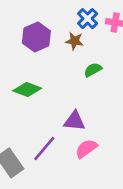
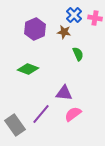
green semicircle: (93, 70) -> (78, 54), turned 96

